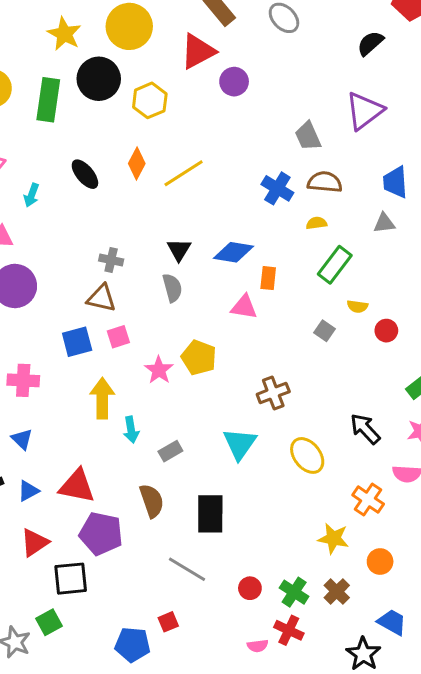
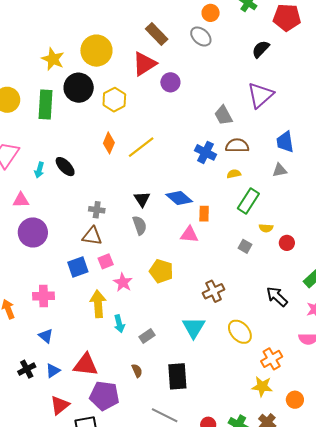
black ellipse: (85, 174) -> (65, 167), moved
blue diamond: (233, 252) -> (179, 198), turned 36
pink star: (159, 370) -> (123, 282), moved
black arrow: (365, 429) -> (277, 297), moved
orange cross: (368, 499) -> (272, 359), moved, turned 30
brown semicircle: (152, 501) -> (137, 371), size x0.6

